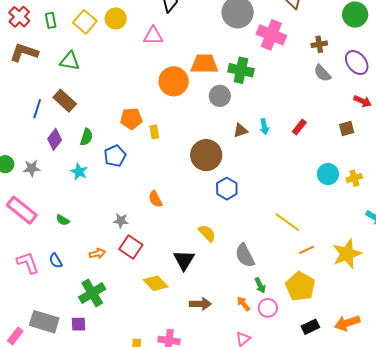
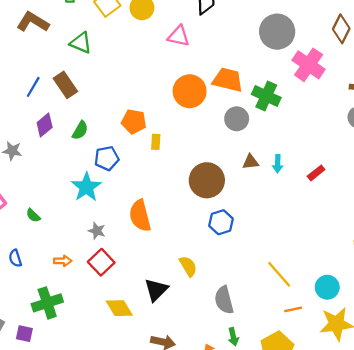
cyan star: (79, 172) -> (86, 187), moved, size x1.5
cyan circle: (328, 174) -> (327, 287), moved
orange semicircle: (155, 199) -> (140, 216), size x1.6

